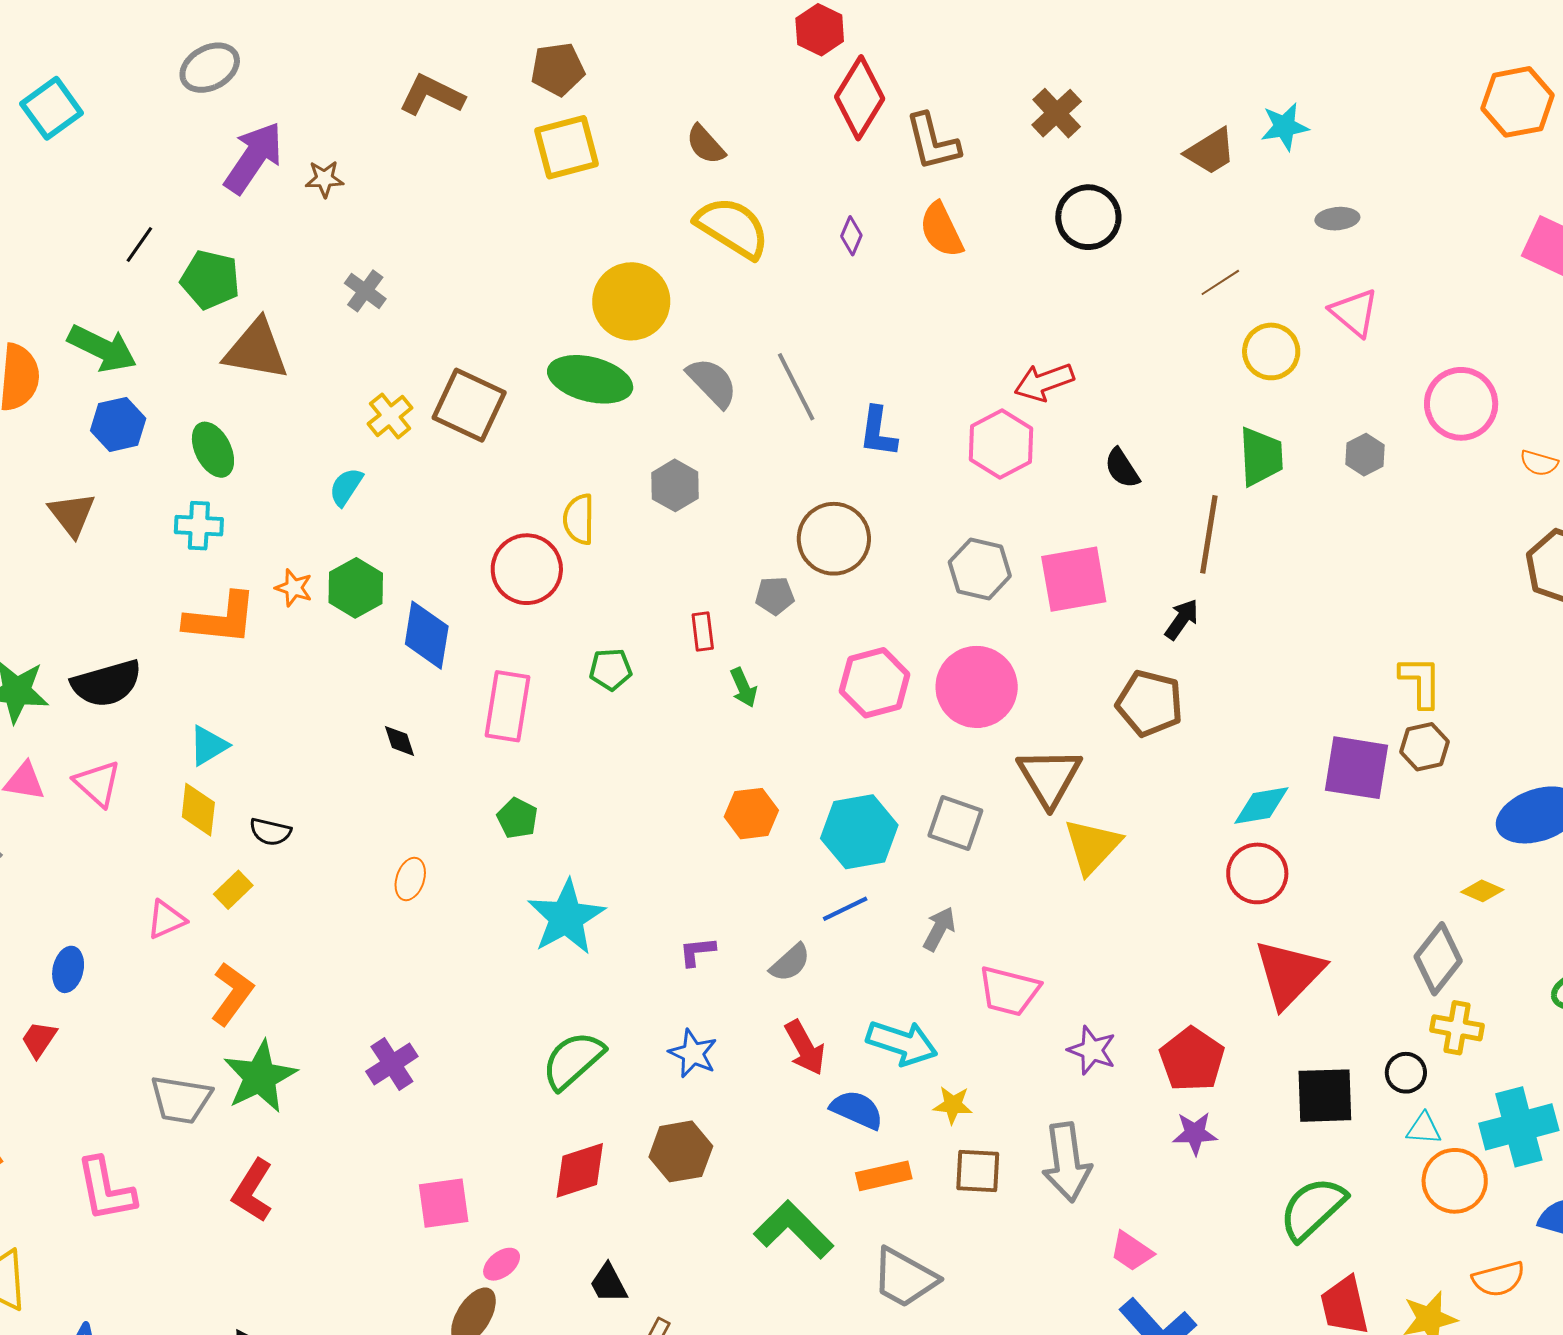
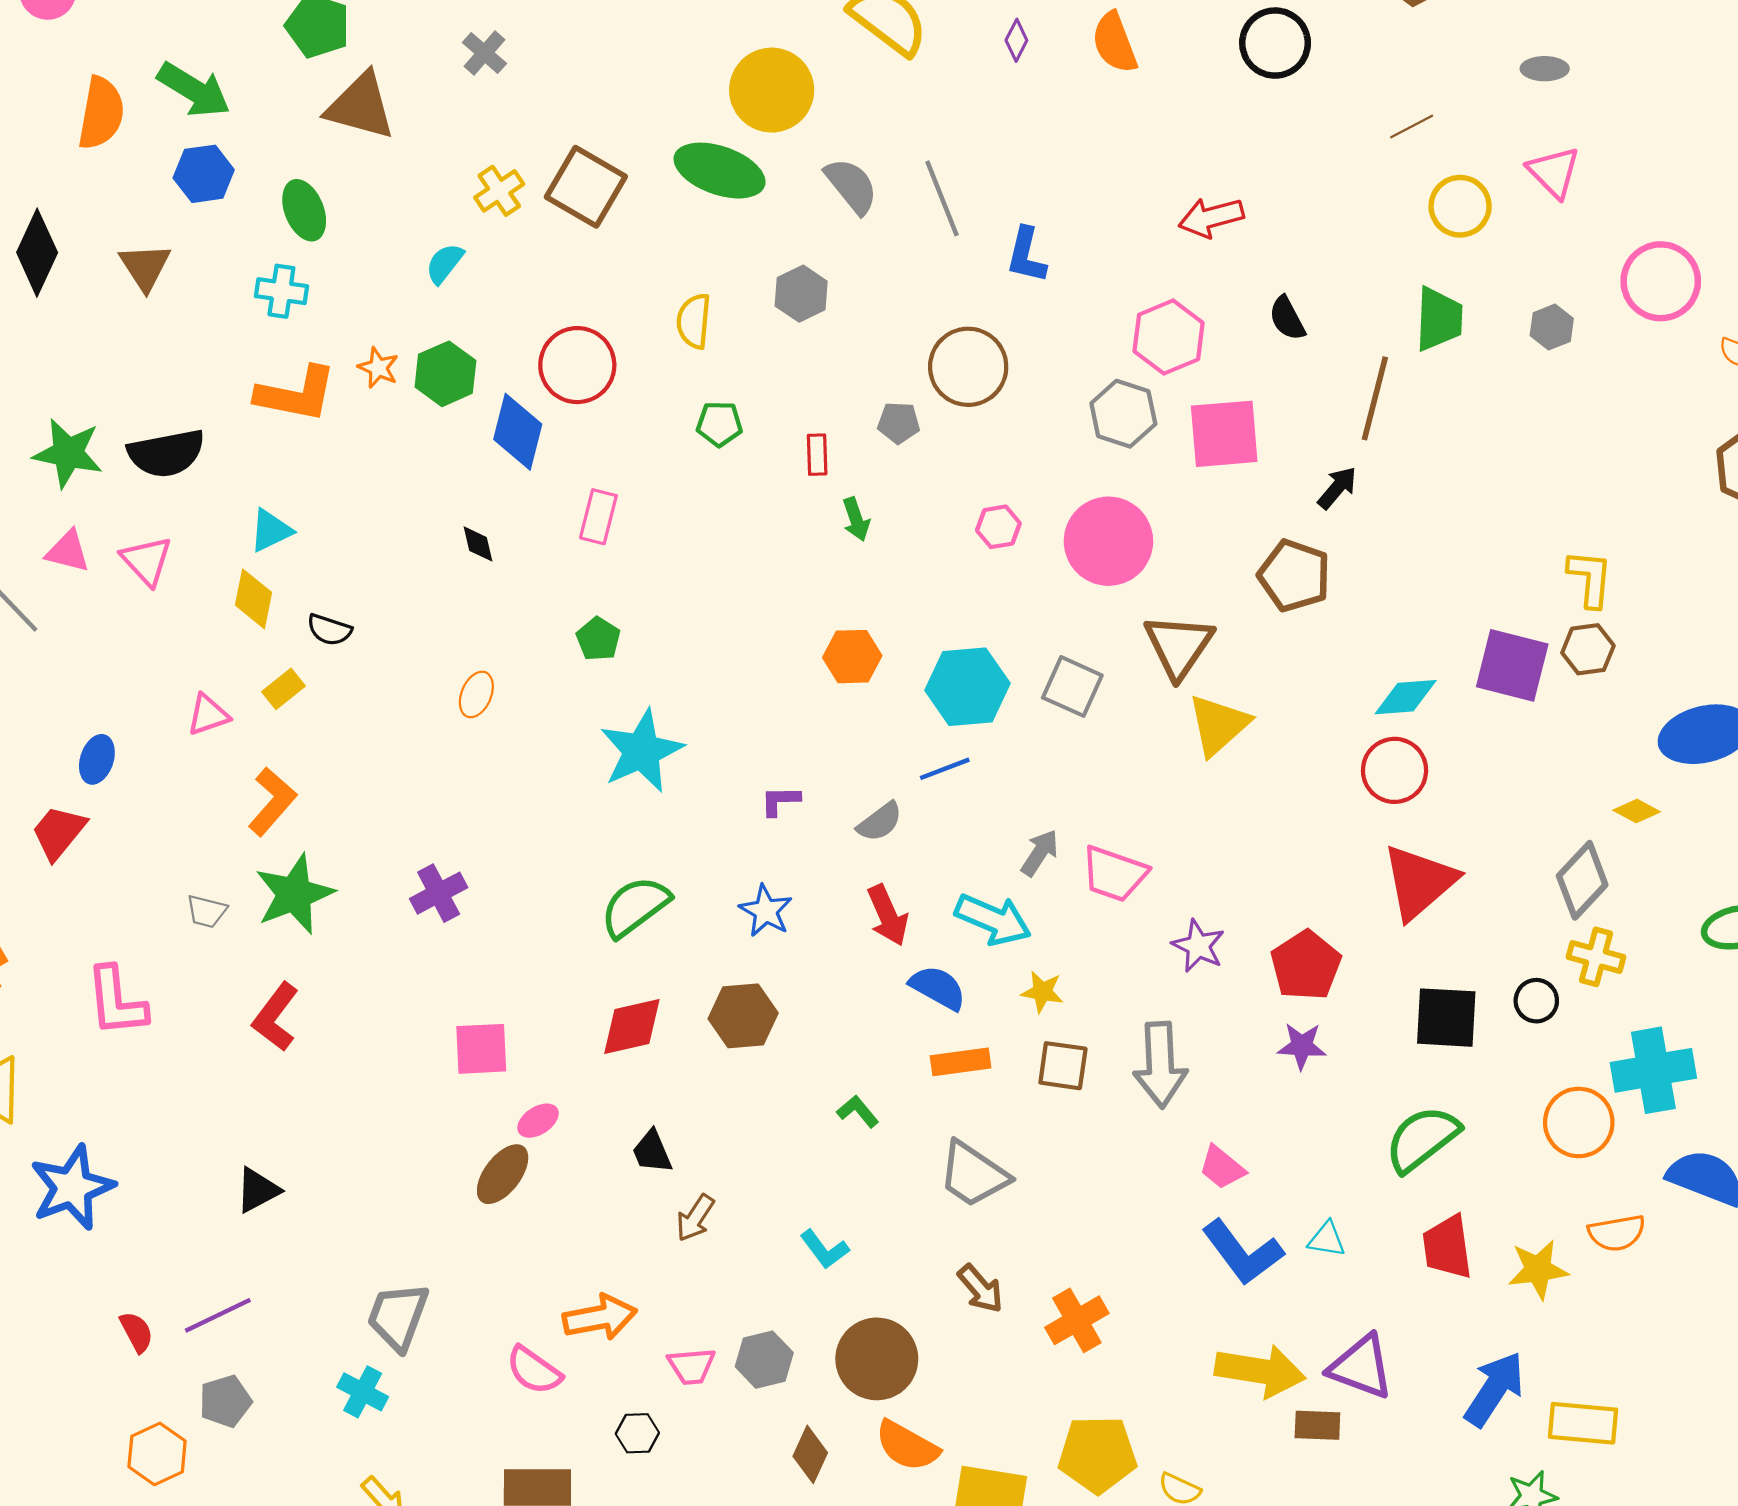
pink hexagon: (1001, 444) -> (1169, 337), moved
red circle: (527, 569) -> (577, 365), moved
green pentagon: (611, 669) -> (719, 424), moved
pink hexagon: (875, 683) -> (998, 527), size x0.6
pink rectangle: (508, 706) -> (598, 517), size x0.7
gray arrow: (939, 929) -> (1040, 853), moved
red trapezoid: (39, 1039) -> (59, 832), size x1.4
gray trapezoid: (181, 1100) -> (206, 911), size x0.6
cyan triangle: (1424, 1129) -> (1327, 1239), moved
green L-shape: (794, 1230) -> (858, 1111), size x0.5

